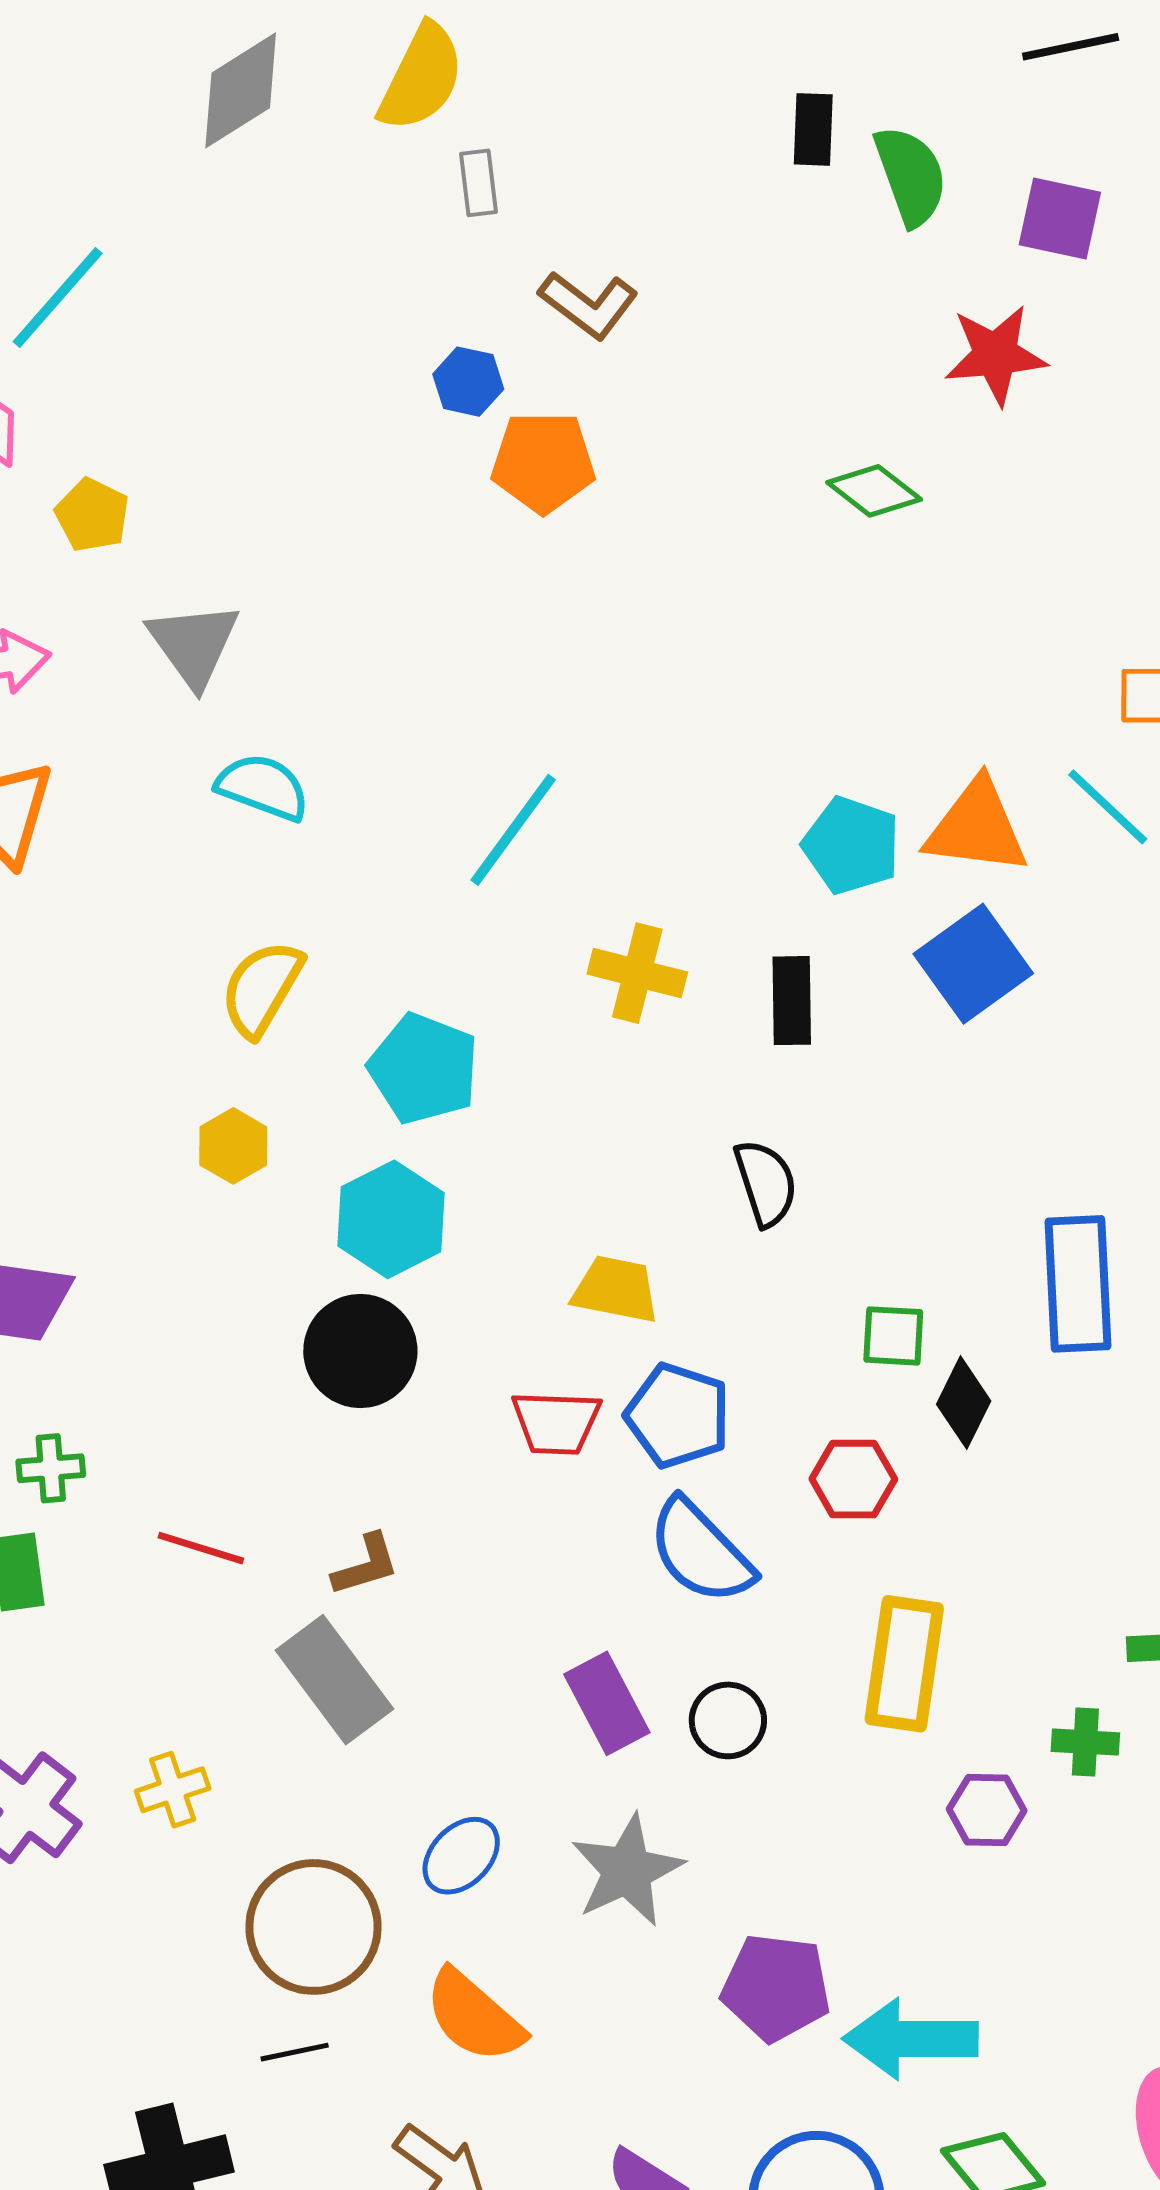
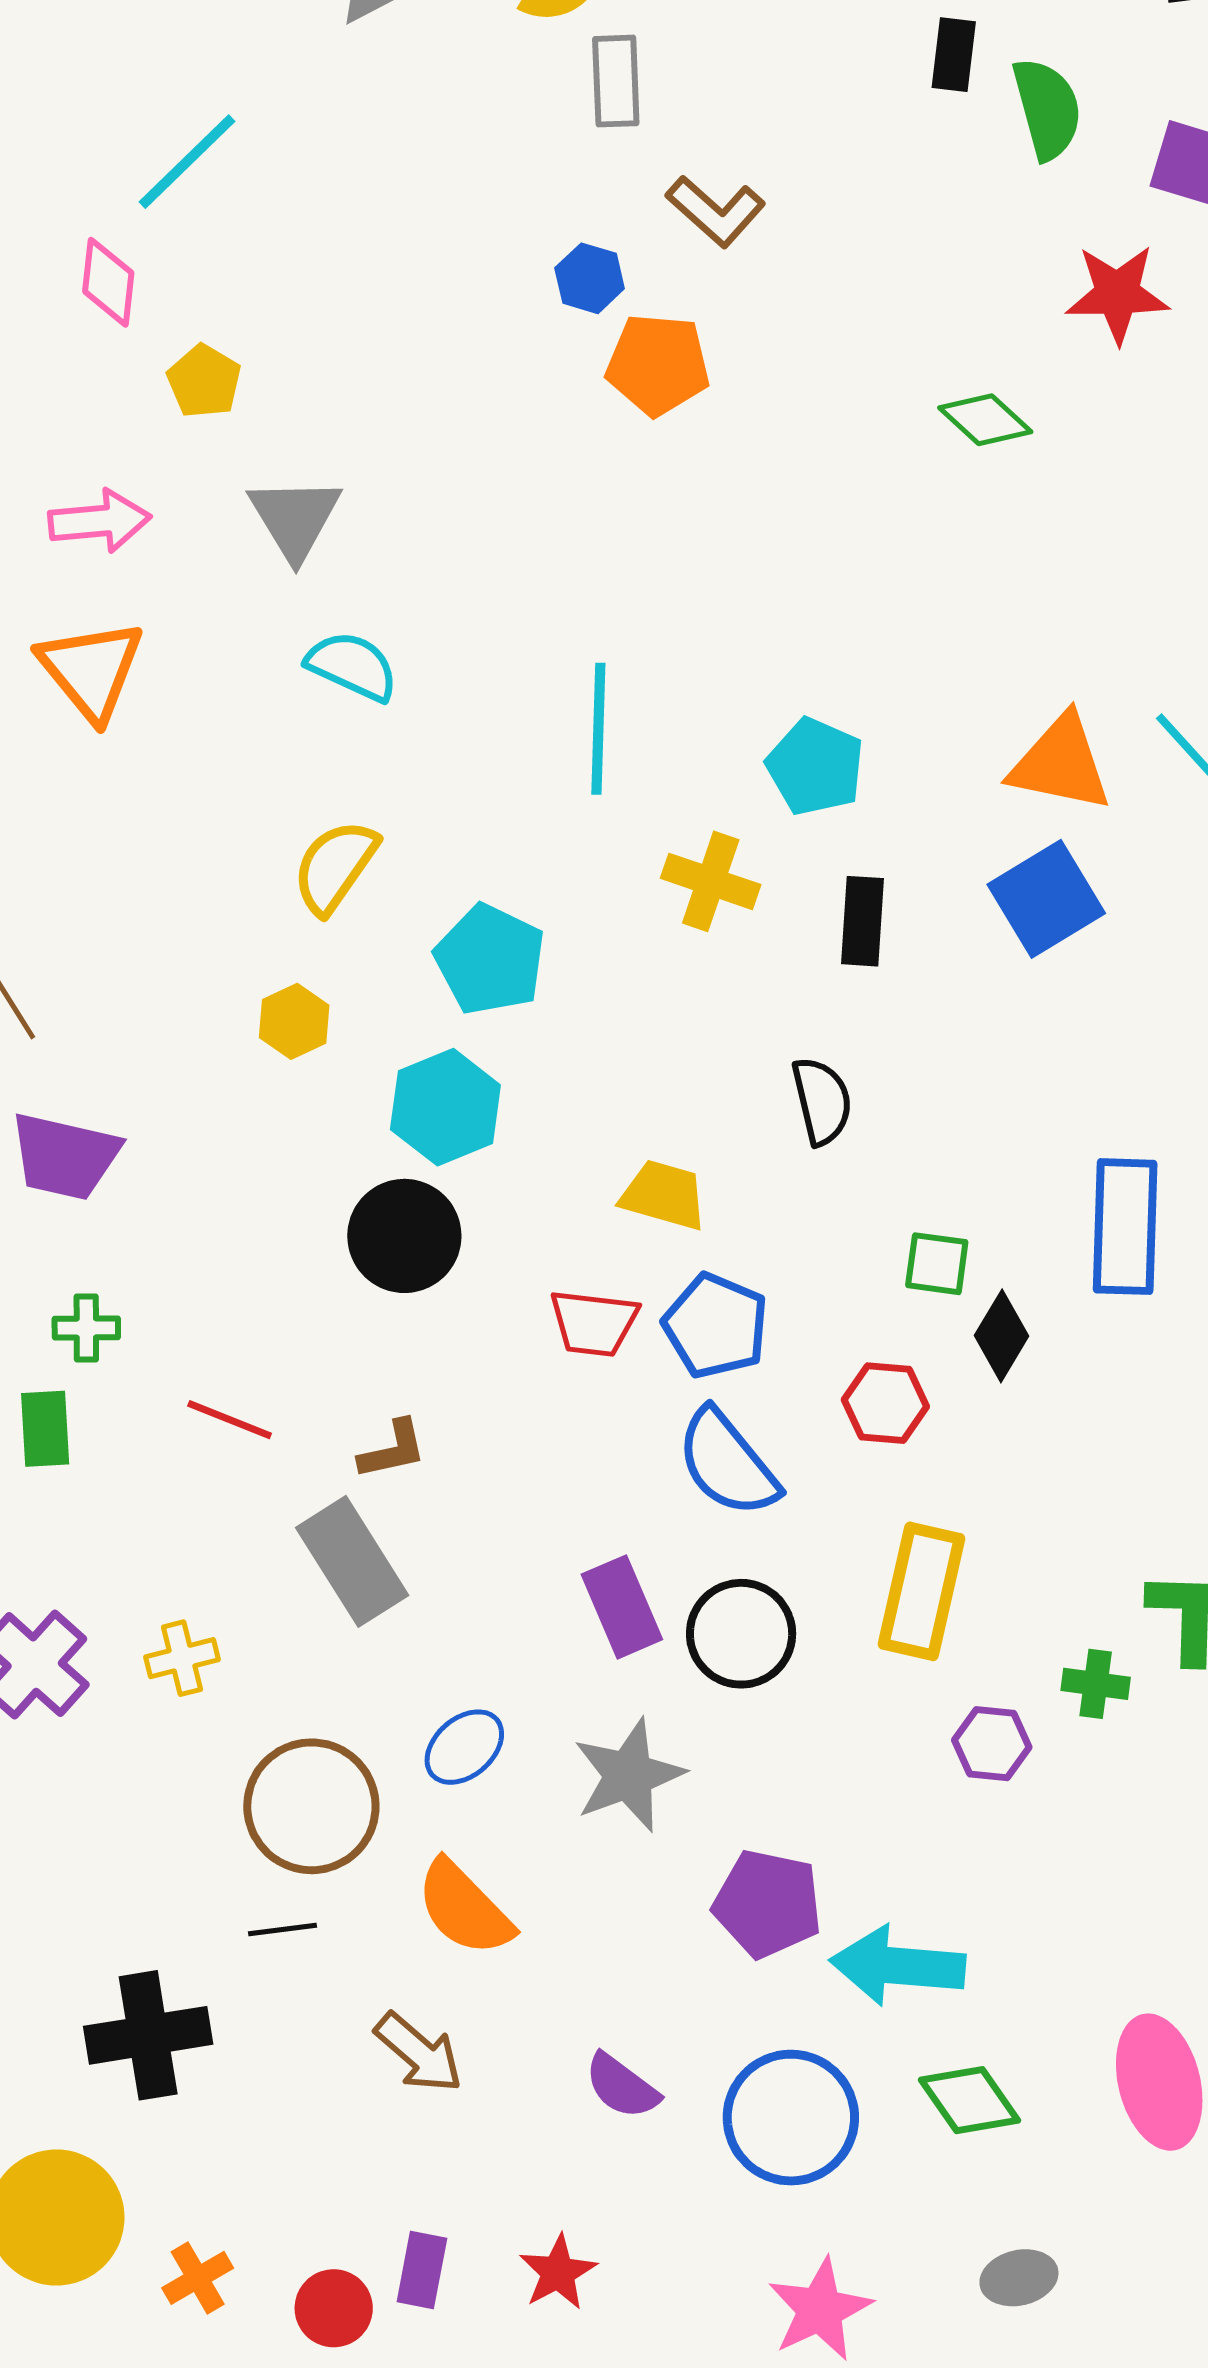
gray rectangle: (478, 183) -> (616, 81), size x1.4
cyan line: (513, 830) -> (598, 729), turned -39
cyan pentagon: (851, 845) -> (815, 767), moved
black circle: (728, 1720) -> (741, 1634), size x1.4

